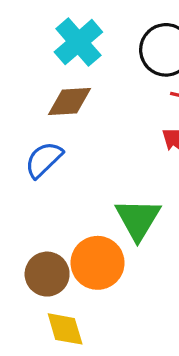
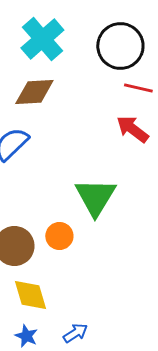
orange circle: (98, 263) -> (59, 236), size x0.6

